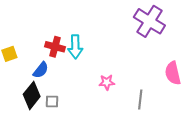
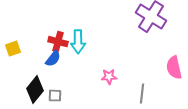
blue semicircle: (41, 70) -> (53, 59), moved

